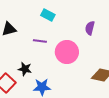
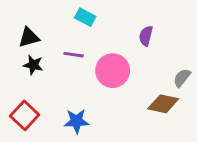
black star: (25, 69) -> (33, 65), moved

